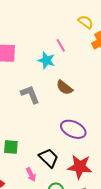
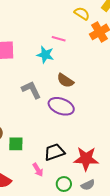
pink line: (61, 45) -> (59, 39), turned -40
purple ellipse: (73, 129) -> (61, 106), moved
black trapezoid: (49, 158) -> (54, 152), turned -60

